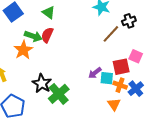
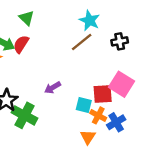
brown line: (111, 34) -> (82, 42), moved
pink square: (136, 56) -> (121, 84), size x1.5
purple arrow: (95, 73) -> (53, 88), moved
green cross: (59, 94) -> (24, 115), turned -30

